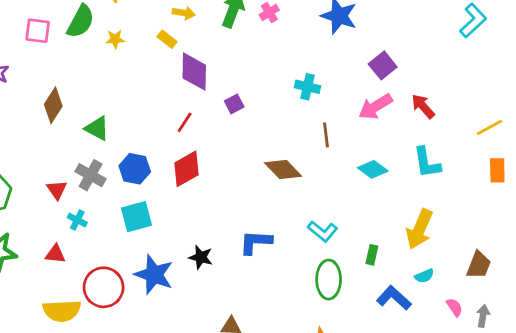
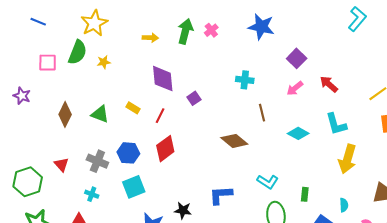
yellow rectangle: (167, 39) -> (133, 108), moved
pink arrow: (375, 107) -> (295, 88), size x0.7
green triangle: (97, 128) -> (100, 114), moved
red triangle: (57, 190) -> (61, 164), moved
yellow arrow: (420, 229) -> (347, 159), moved
cyan semicircle: (424, 276) -> (344, 205), turned -64

